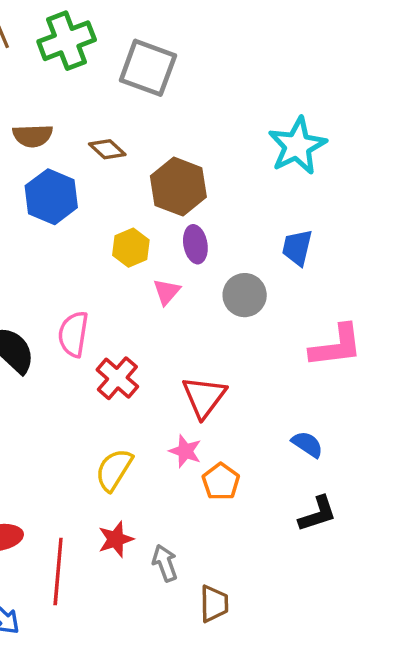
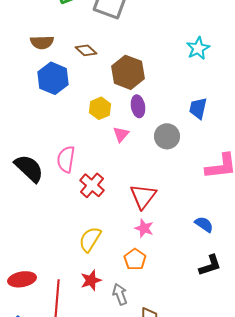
cyan star: (297, 146) -> (198, 48), size x0.7
pink star: (185, 451) -> (144, 228), moved
orange pentagon: (221, 482) -> (135, 259), moved

